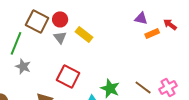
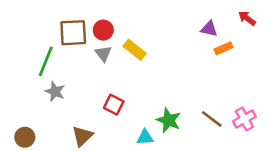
brown square: (37, 21) -> (73, 33), turned -30
red arrow: (170, 24) -> (247, 18), moved
red square: (68, 76) -> (114, 105), size x0.7

